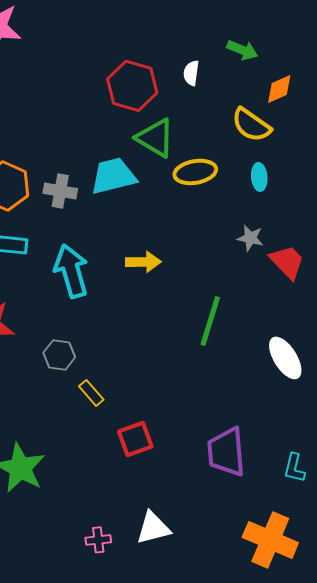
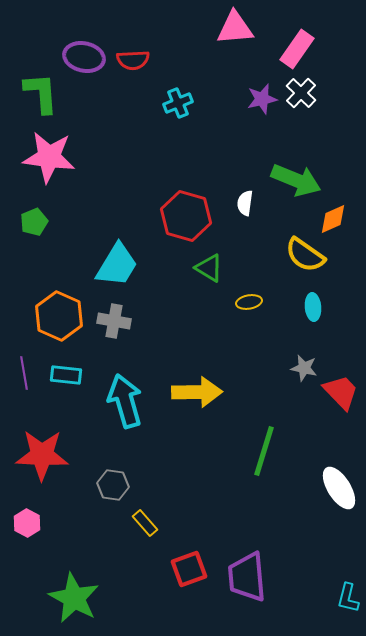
green arrow: (242, 50) -> (296, 180), size x1.6
green triangle: (155, 138) -> (209, 268), size x0.7
yellow ellipse: (195, 172) -> (249, 302), size x0.6
cyan trapezoid: (113, 176) -> (117, 265), moved, turned 135
yellow arrow: (143, 262) -> (197, 392), size x1.4
purple trapezoid: (226, 452) -> (247, 577), moved

